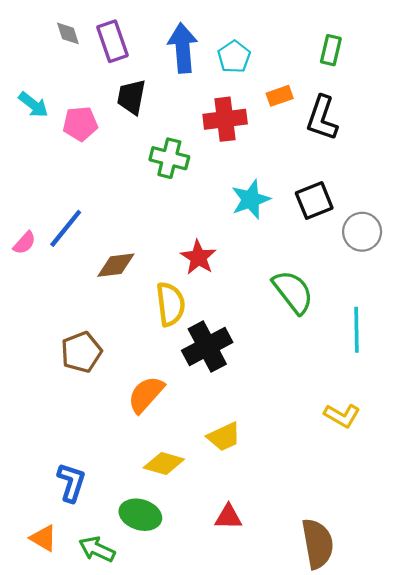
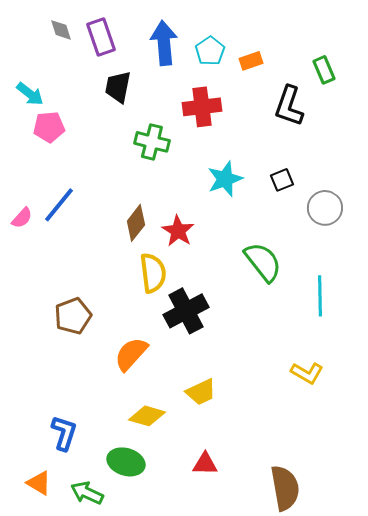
green rectangle: (331, 50) -> (324, 70), moved, turned -36
orange rectangle: (280, 96) -> (251, 61), moved
pink pentagon: (80, 124) -> (49, 127), moved
black square: (314, 201) -> (282, 180), size x0.7
brown diamond: (116, 265) -> (136, 223), moved, turned -45

